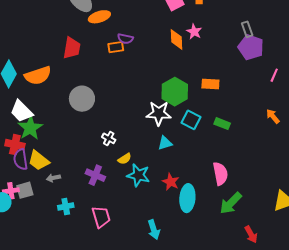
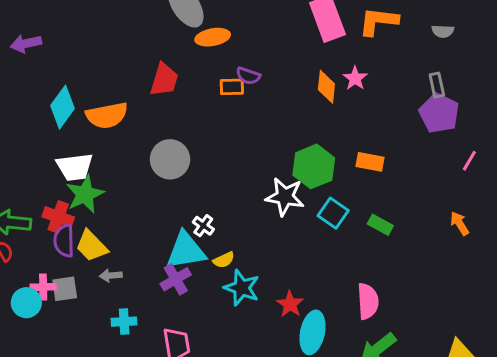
white trapezoid: (21, 111) -> (75, 167), turned -60
cyan triangle: (165, 143) -> (186, 251), moved, size x1.8
purple cross: (95, 175) -> (176, 279), turned 30

